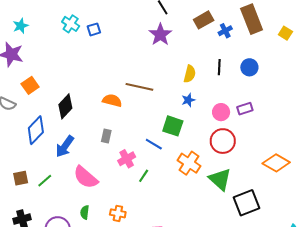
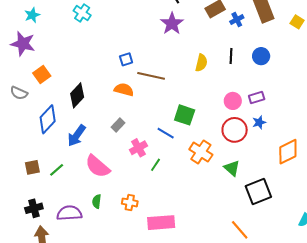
blue square: (94, 29) -> (126, 59), moved
blue star: (188, 100) -> (259, 122), moved
gray rectangle: (106, 136) -> (118, 125), turned 32
orange diamond: (276, 163) -> (288, 152), turned -56
green triangle: (220, 179) -> (232, 168), size x0.7

